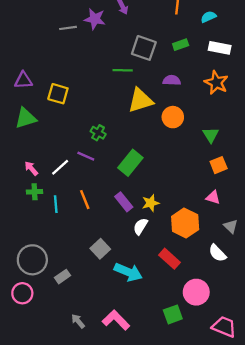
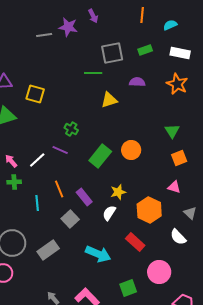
gray square: (144, 48) -> (112, 53), turned -30
yellow triangle: (140, 100) -> (109, 100), size x0.7
orange circle: (173, 117) -> (131, 150), moved
purple rectangle: (124, 202) -> (84, 197), moved
cyan line: (56, 204) -> (37, 203), moved
gray square: (100, 249) -> (70, 219), moved
gray rectangle: (62, 277) -> (48, 250), moved, size x1.5
green square: (173, 314) -> (128, 288), moved

